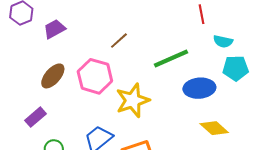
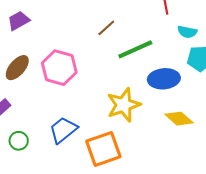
brown line: (119, 41) -> (106, 28), moved
yellow star: (133, 100) -> (124, 105), moved

